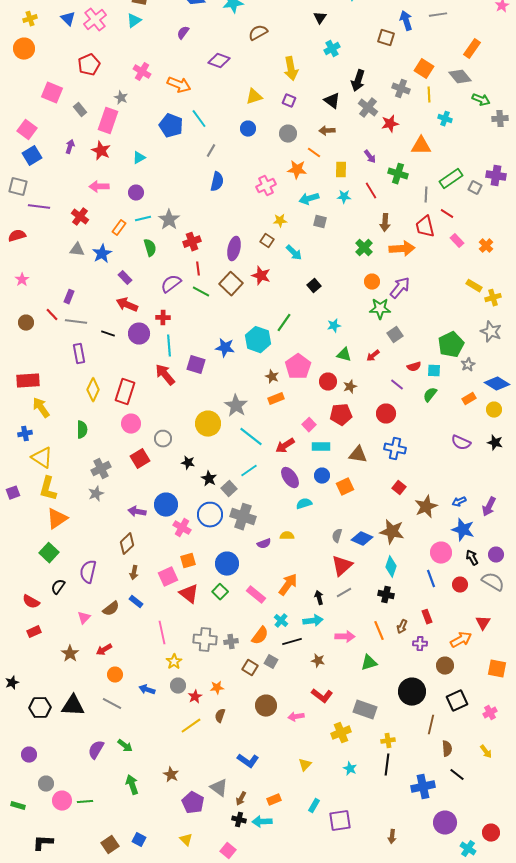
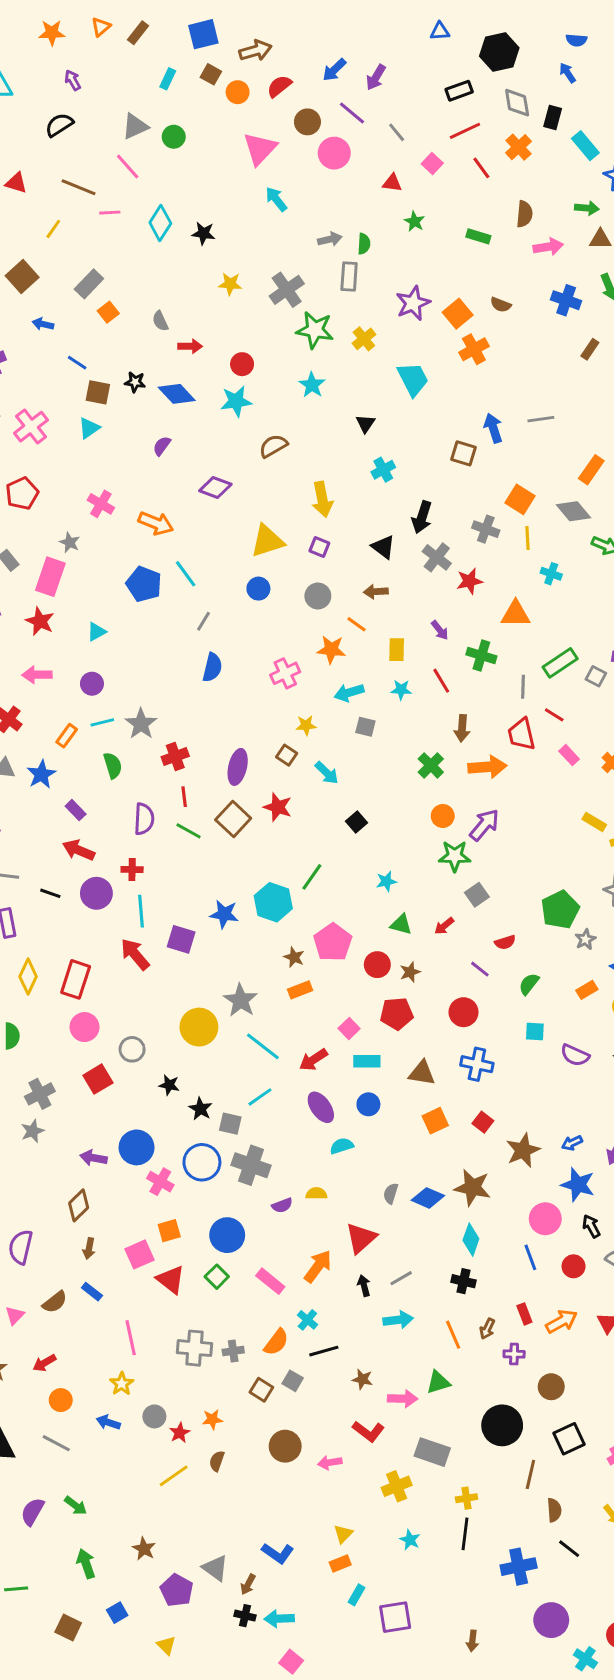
yellow triangle: (254, 97) -> (267, 541), size x1.4
purple semicircle: (171, 284) -> (144, 819), turned 130
cyan square: (434, 371) -> (535, 1031), moved
orange square: (345, 487) -> (435, 1121), moved
gray square: (229, 489) -> (230, 1124), turned -35
red triangle: (342, 566) -> (361, 1238), moved
cyan arrow: (313, 621) -> (398, 1320), moved
pink arrow: (345, 637) -> (403, 1399), moved
orange arrow: (461, 640) -> (562, 1321), moved
yellow star: (174, 662) -> (122, 1384), moved
blue L-shape: (248, 761) -> (278, 1553), moved
orange rectangle: (274, 800) -> (340, 1564), moved
blue square: (139, 840) -> (117, 1613), moved, turned 32
brown square: (110, 845) -> (68, 1628), moved, turned -30
pink square: (228, 851) -> (291, 1662), moved

